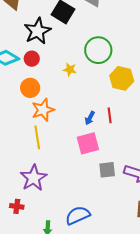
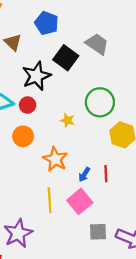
orange star: (43, 110) -> (55, 159), moved, turned -30
yellow line: (37, 137) -> (50, 200), moved
pink square: (88, 143) -> (80, 201), turned -30

